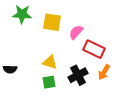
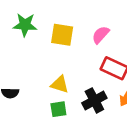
pink semicircle: (76, 32) -> (101, 35), moved

